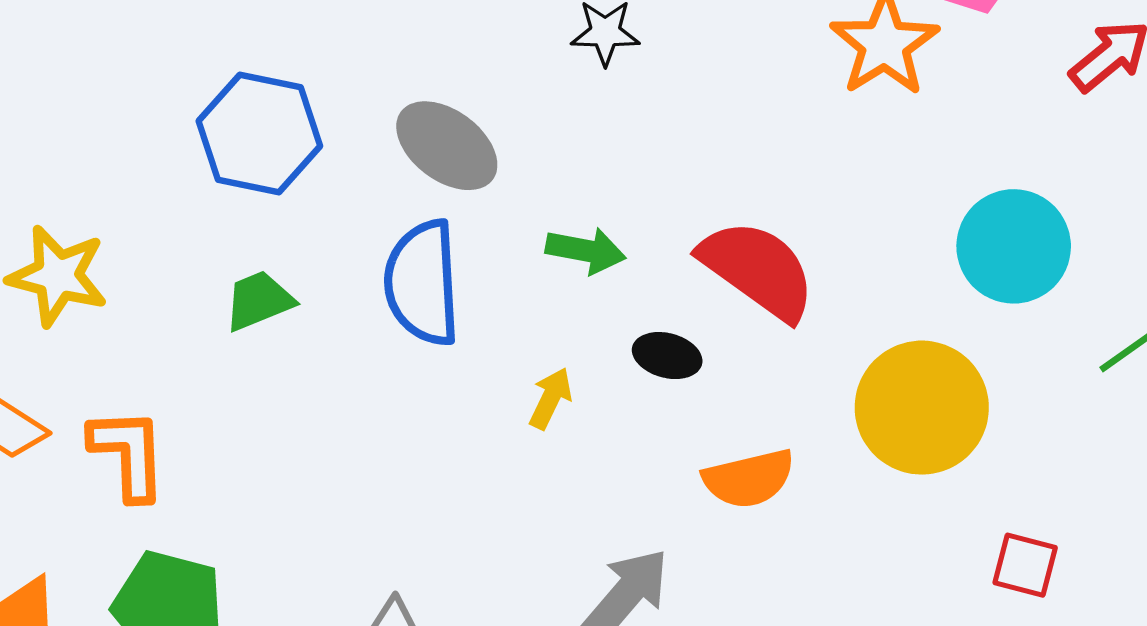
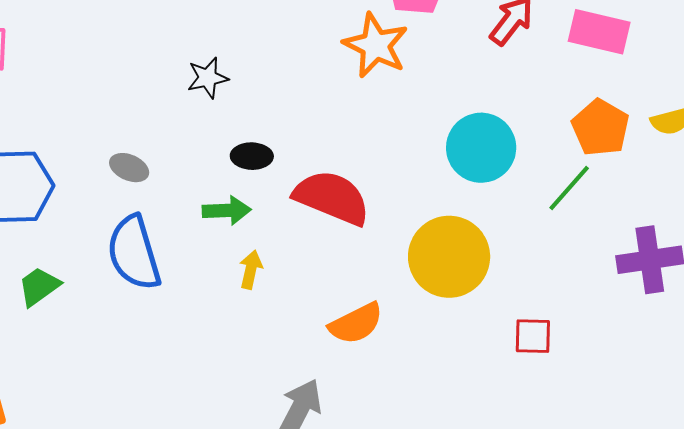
gray ellipse: (447, 146) -> (129, 168), size x0.6
black ellipse: (667, 356) -> (252, 156), moved
yellow arrow: (551, 398) -> (251, 270), moved

